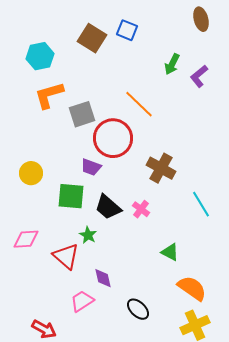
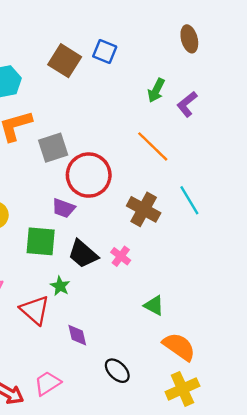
orange line: (139, 104) -> (153, 146), moved
cyan line: (201, 204) -> (189, 200), moved
pink trapezoid: (82, 301) -> (47, 383), moved

